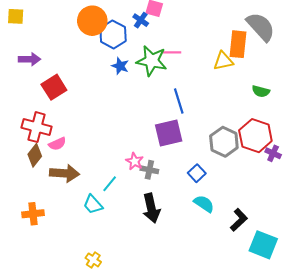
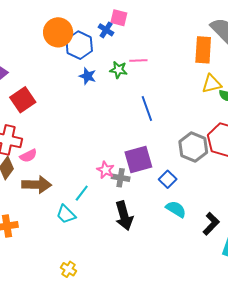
green star: (152, 61) -> (118, 70), size x0.6
yellow triangle: (223, 61) -> (212, 84), moved
purple square: (169, 133) -> (138, 160), moved

